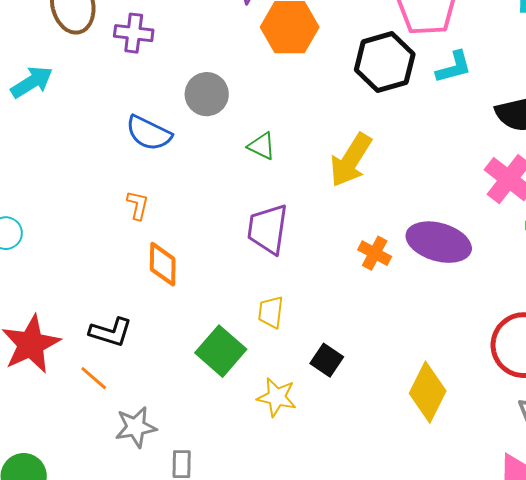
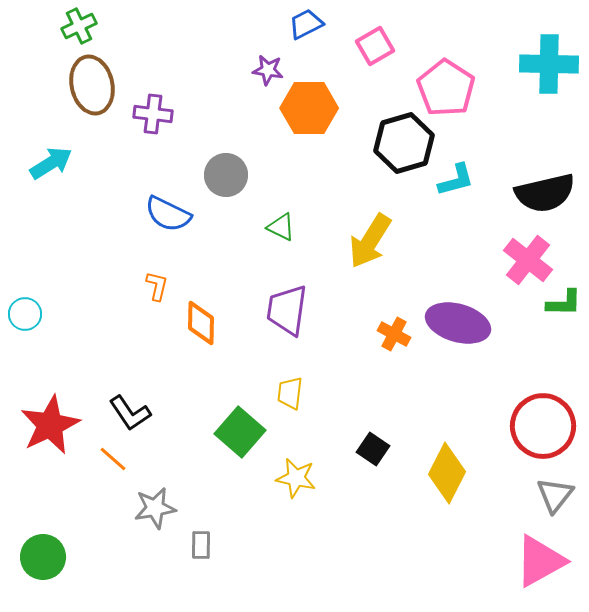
cyan L-shape: (454, 67) -> (456, 180), moved
orange diamond: (163, 264) -> (201, 323), moved
black L-shape: (111, 332) -> (130, 413), turned 39
black square: (327, 360) -> (373, 449), moved

